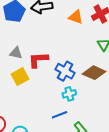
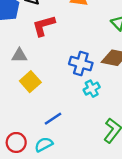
red L-shape: (38, 60) -> (44, 26), moved
blue line: (60, 115) -> (53, 119), moved

